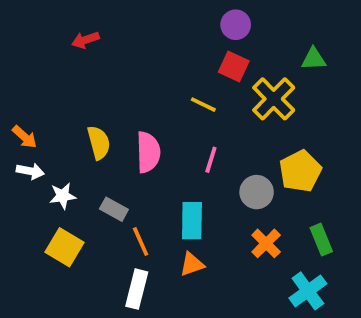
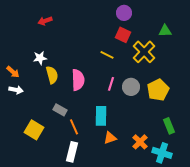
gray circle: (257, 192) -> (131, 87), moved
white star: (63, 196) -> (40, 58), moved
orange cross: (266, 243) -> (140, 142), moved
orange triangle: (192, 264) -> (110, 138), moved
cyan cross: (308, 291) -> (162, 153), turned -36

